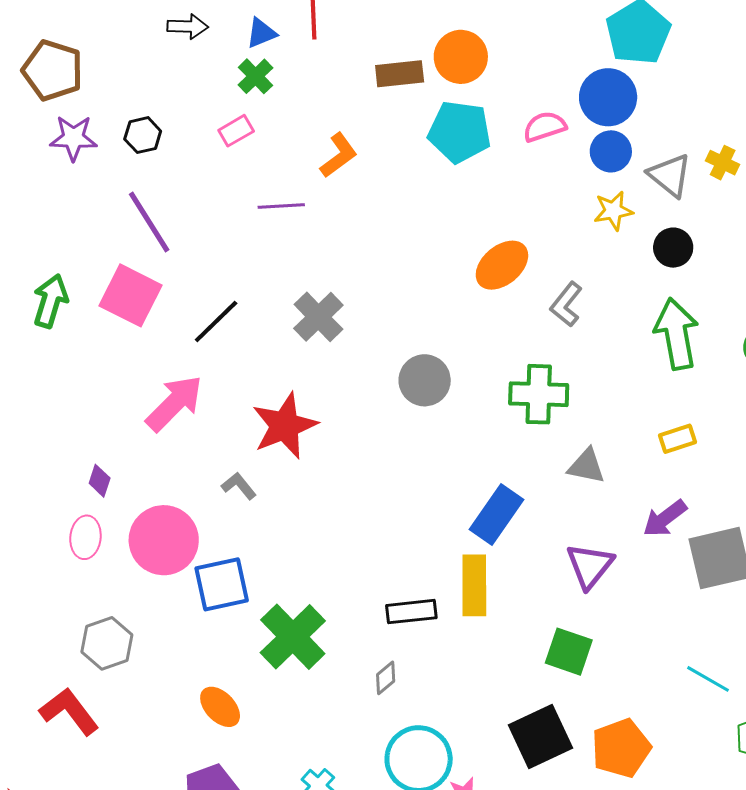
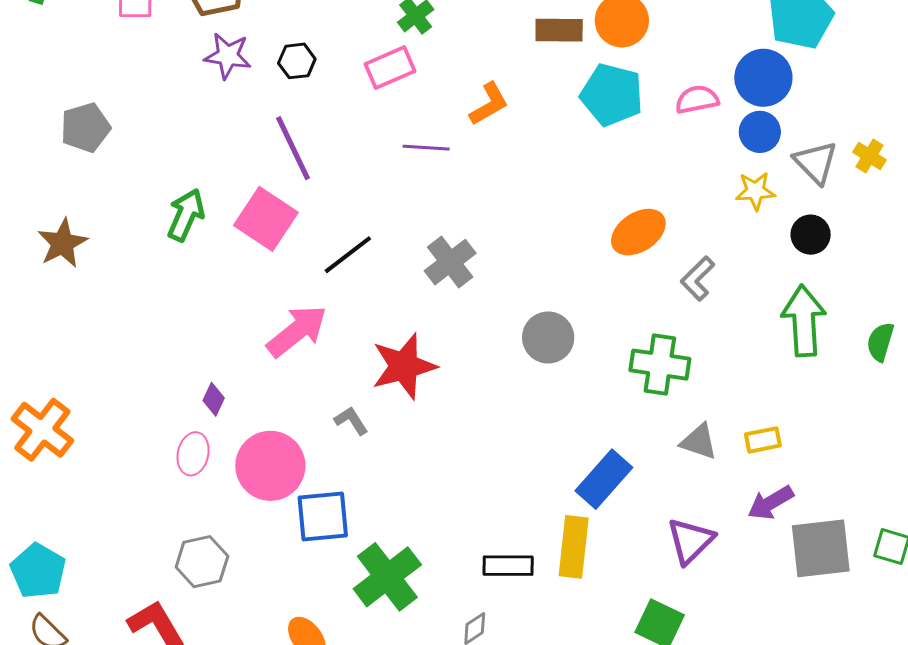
pink rectangle: (236, 131) -> (390, 68), size x1.4
yellow rectangle: (678, 439) -> (763, 440), moved

